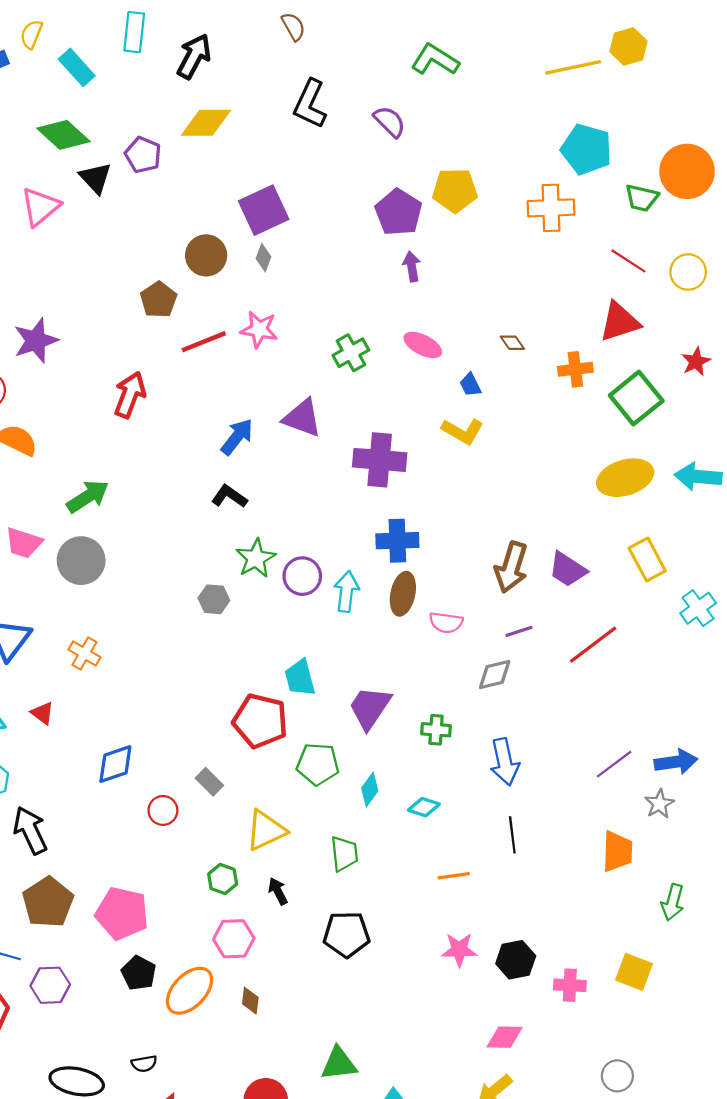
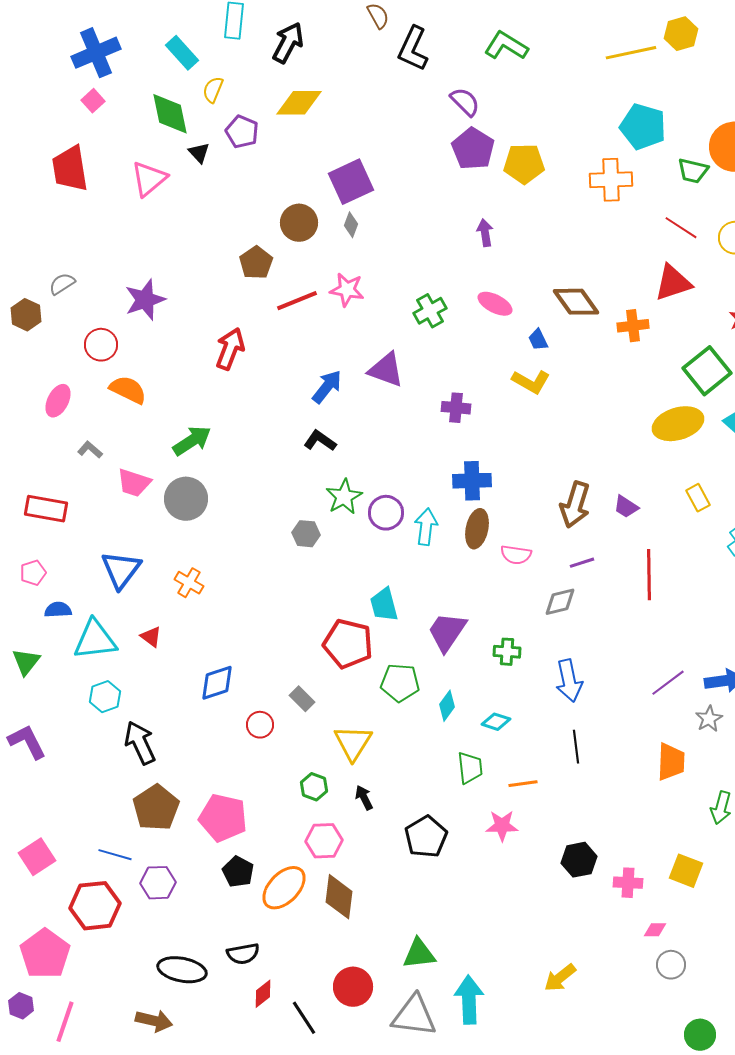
yellow semicircle: (31, 34) -> (213, 90), moved
black L-shape: (310, 104) -> (413, 49), moved
green diamond: (63, 135) -> (170, 114), turned 36
black triangle: (95, 178) -> (199, 153), size x0.7
purple pentagon: (398, 212) -> (473, 149), moved
brown diamond: (512, 343) -> (576, 302), size x2.0
green square: (636, 398) -> (707, 371), moved
purple cross: (380, 460) -> (456, 408), size x0.6
yellow rectangle: (647, 559) -> (698, 498), size x0.7
purple trapezoid: (568, 569) -> (626, 507), size x0.7
red line: (593, 645) -> (649, 575), turned -54
yellow triangle: (266, 830) -> (353, 743), turned -33
green trapezoid: (344, 854) -> (470, 768), moved
black pentagon: (346, 934) -> (426, 837), turned -30
pink star: (459, 950) -> (502, 826), moved
brown diamond: (250, 1001) -> (339, 897), size x1.8
pink diamond: (505, 1037) -> (655, 930), moved, size x0.7
black semicircle: (144, 1064) -> (243, 954), size x1.4

